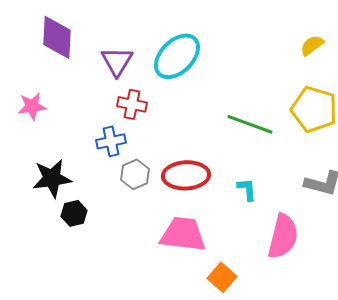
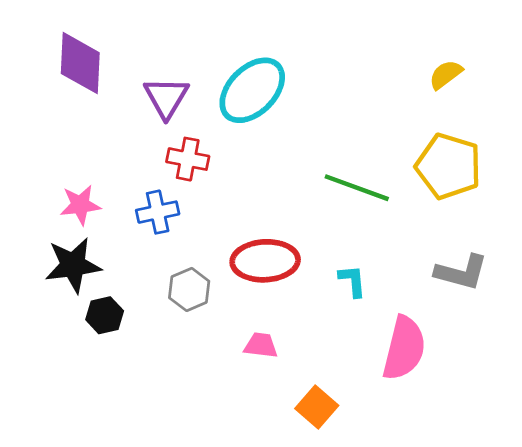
pink star: (32, 106) -> (80, 205), moved
gray hexagon: (135, 174) -> (189, 289), moved
pink trapezoid: (183, 234) -> (261, 345), size x0.5

